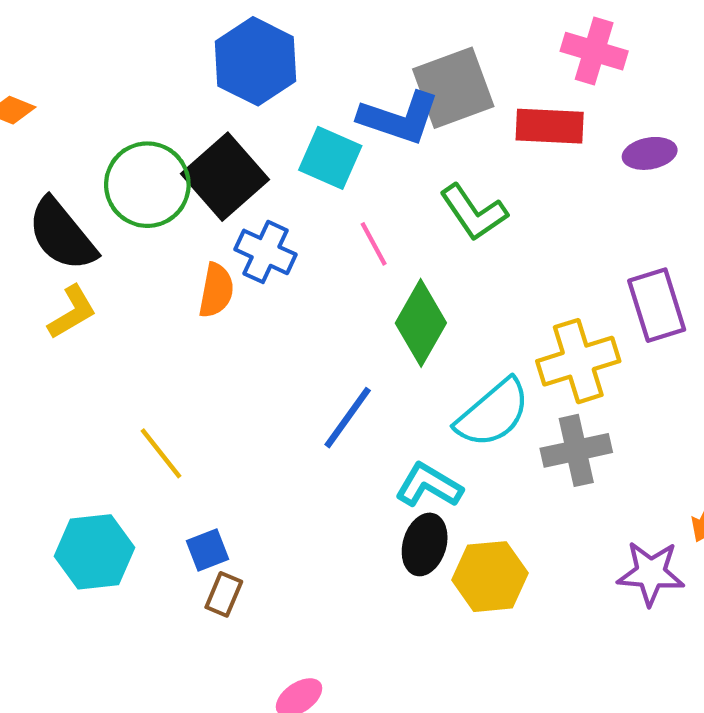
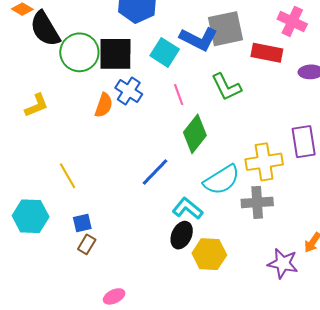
black square: (225, 177) -> (115, 54), turned 33
black semicircle: (62, 235) -> (45, 29), moved

